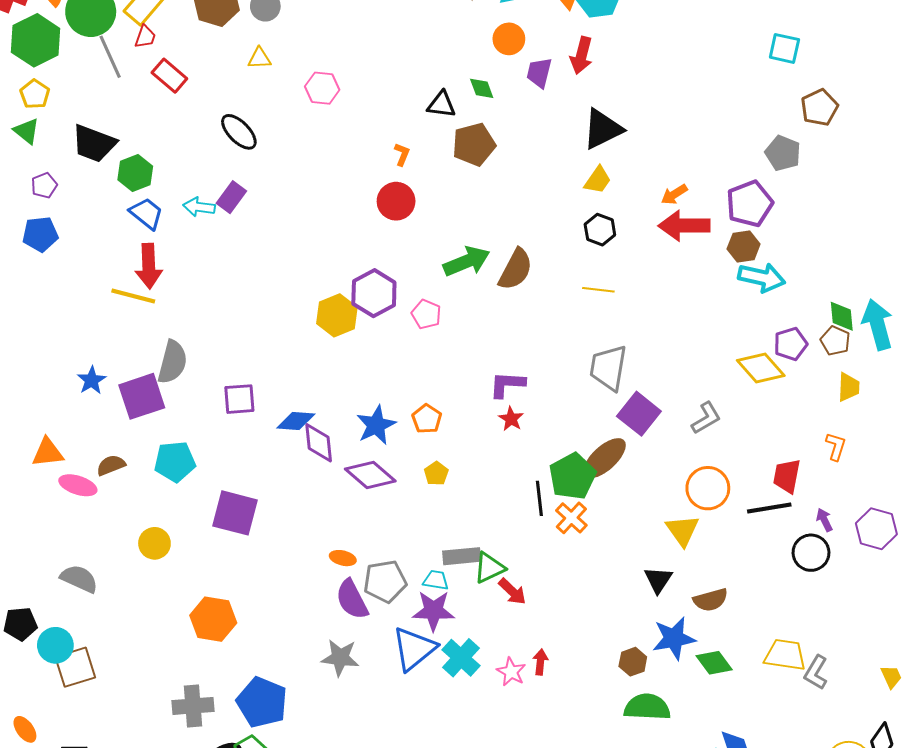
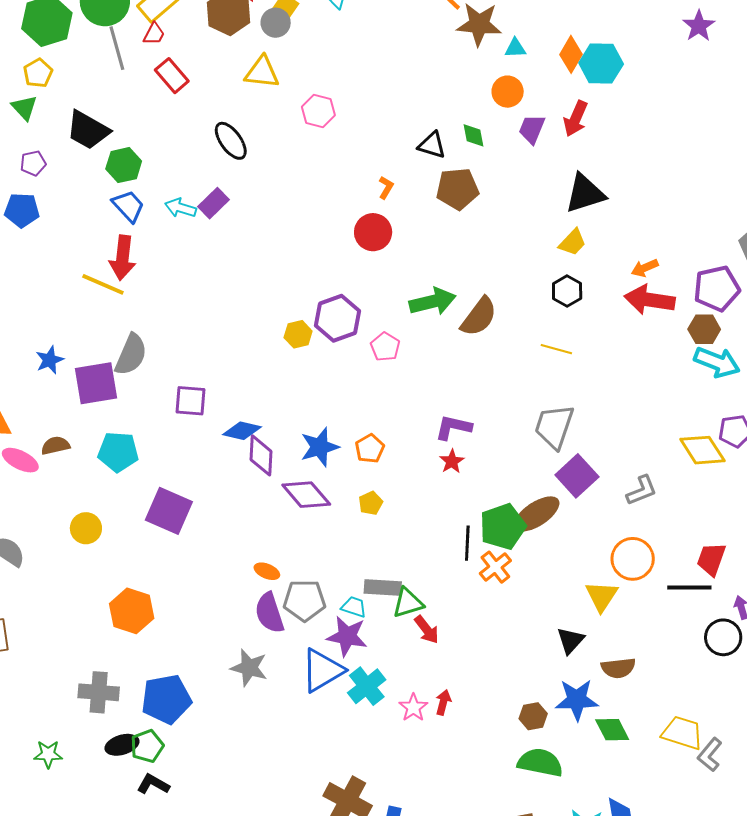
yellow triangle: (259, 58) -> (262, 72), size x1.5
yellow hexagon: (337, 315) -> (298, 334), size x0.7
blue pentagon: (262, 702) -> (166, 699), turned 30

